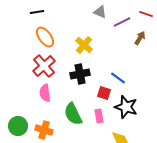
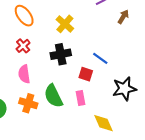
red cross: (44, 66) -> (23, 46), size x0.6
black star: (126, 107) -> (124, 89), moved, turned -30
orange cross: (44, 130) -> (28, 103), moved

